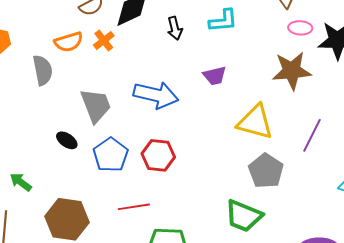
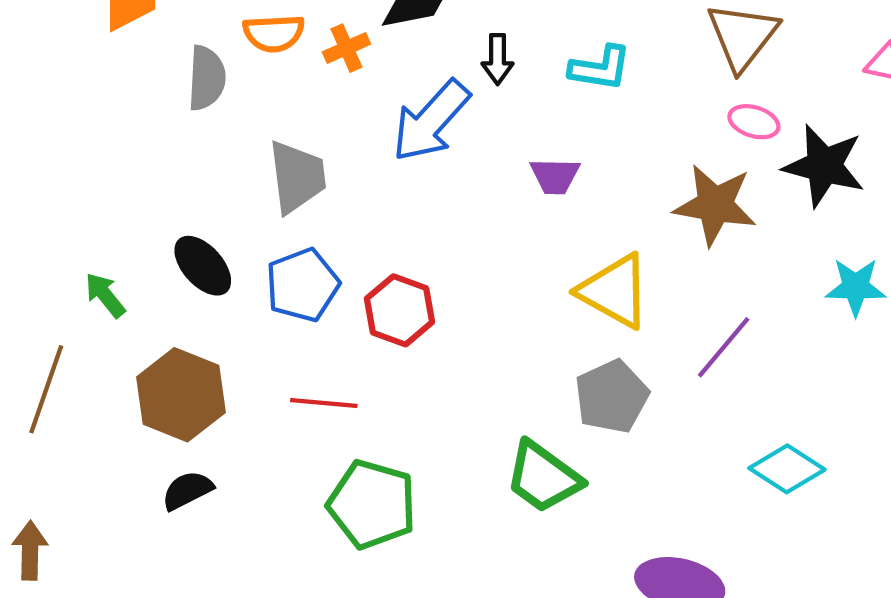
blue arrow: (156, 95) -> (431, 121), moved, turned 105
black ellipse: (67, 140) -> (203, 266), moved, size x1.4

